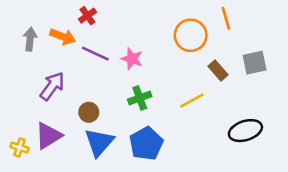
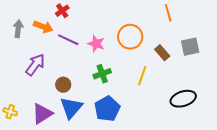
orange circle: (191, 35) -> (130, 37), moved
yellow line: (192, 101) -> (142, 76), turned -42
purple triangle: (48, 136) -> (42, 114), moved

